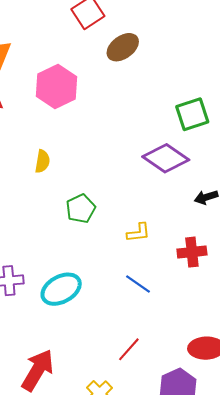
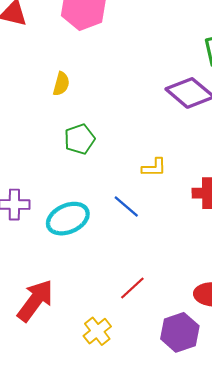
green pentagon: (81, 209) -> (80, 139), moved
blue line: (138, 284) -> (126, 206), moved

